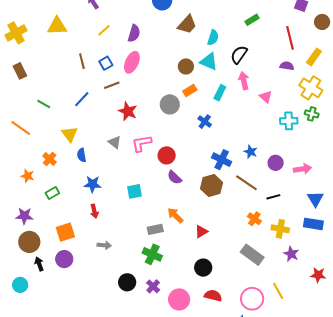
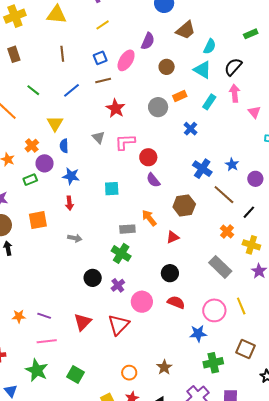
purple semicircle: (134, 33) -> (148, 41), moved
brown line: (82, 61) -> (62, 54), moved
brown circle: (186, 66) -> (167, 67), moved
brown hexagon: (211, 186) -> (184, 205), moved
black line: (273, 197) -> (249, 212), turned -40
purple circle: (64, 259) -> (45, 163), moved

